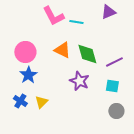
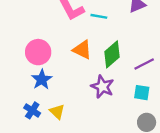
green diamond: (87, 54) -> (112, 54), turned 65
yellow triangle: (41, 102) -> (57, 112), turned -32

